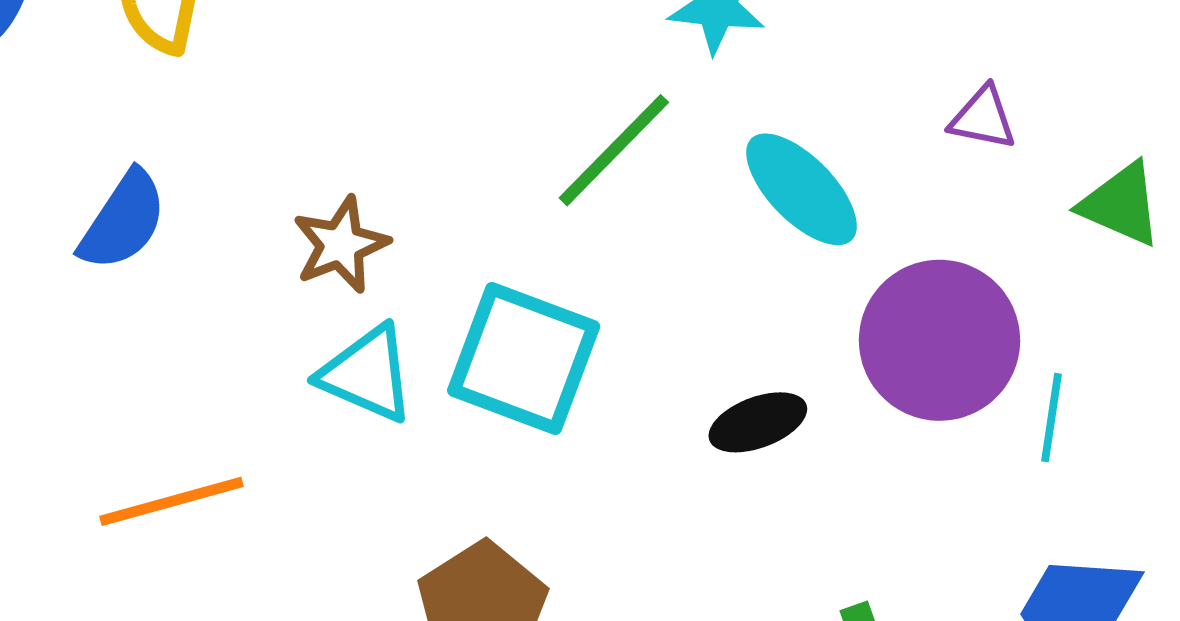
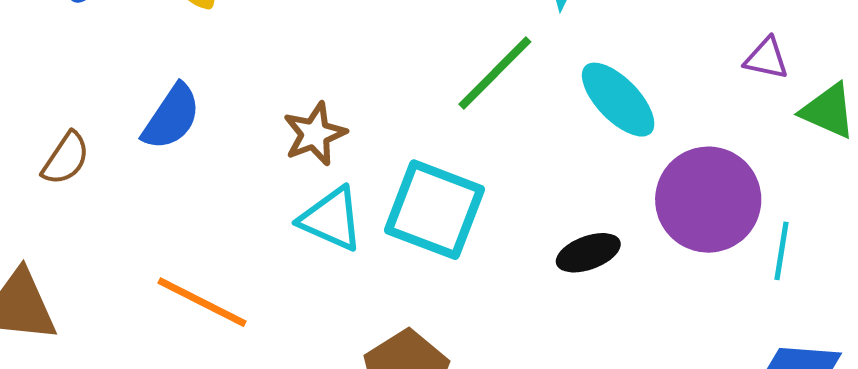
purple triangle: (983, 118) -> (766, 58), moved
orange line: (172, 501) -> (202, 302), turned 42

